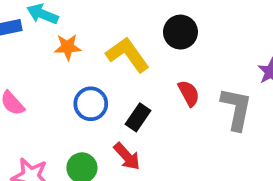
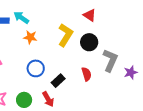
yellow L-shape: (128, 55) -> (65, 35), moved, turned 55
gray L-shape: (236, 109) -> (110, 60), moved

